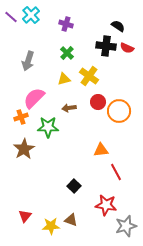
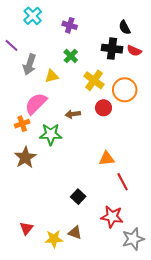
purple line: (11, 17) -> (12, 45), moved
black semicircle: (118, 26) -> (125, 27), turned -152
yellow triangle: (64, 79) -> (52, 76), moved
orange circle: (119, 111) -> (125, 90), moved

